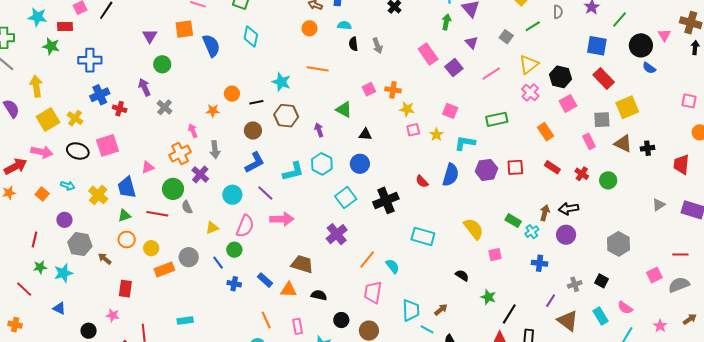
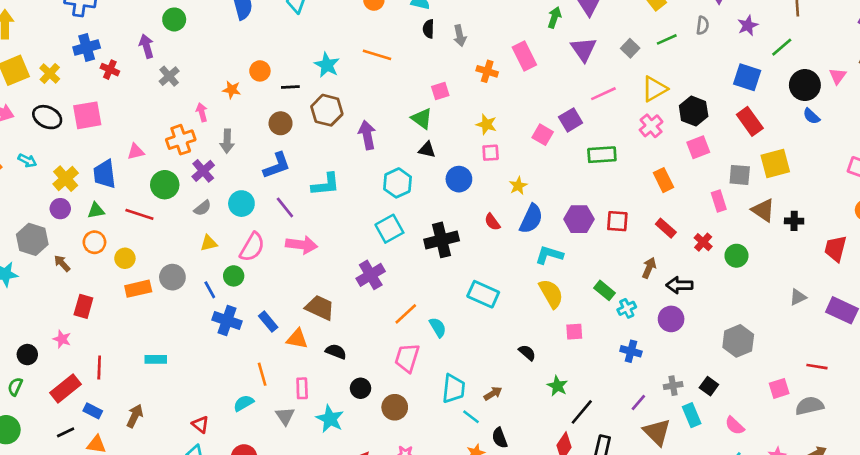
purple triangle: (471, 43) -> (583, 49), size x1.5
purple square: (454, 68) -> (571, 120), moved
orange cross: (393, 90) -> (487, 71), moved
green triangle: (344, 110) -> (422, 119), moved
purple arrow: (319, 130) -> (367, 135), size x1.5
yellow star: (436, 135) -> (518, 186), moved
cyan L-shape: (465, 143) -> (549, 255), moved
cyan hexagon: (322, 164) -> (397, 183), moved
blue circle: (360, 164) -> (459, 179), moved
gray semicircle: (187, 207) -> (203, 208), moved, turned -112
brown arrow: (545, 213) -> (649, 268), moved
purple circle: (64, 220) -> (60, 209), moved
blue cross: (234, 284) -> (227, 321), size x1.5
cyan rectangle: (600, 316) -> (692, 415), moved

